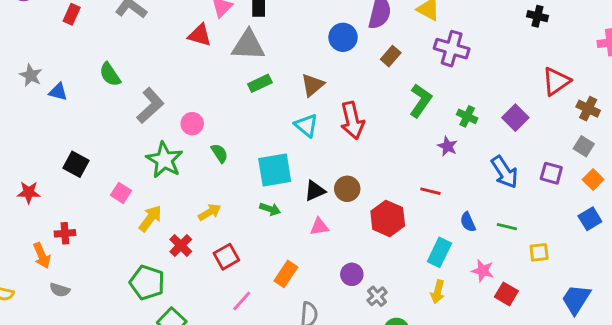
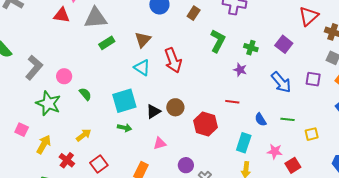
pink triangle: (319, 227) -> (160, 143), moved
red square: (506, 294) -> (293, 165), turned 35

